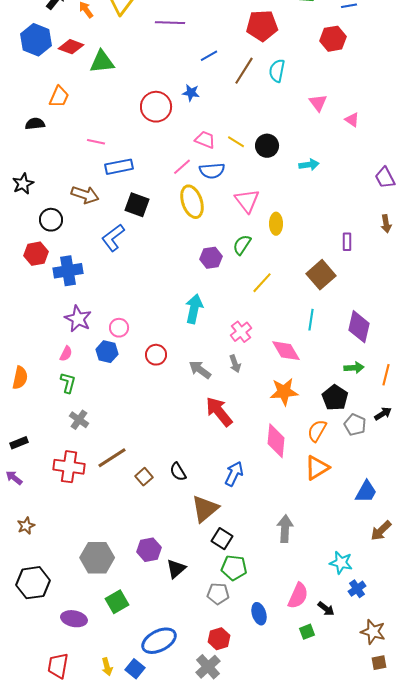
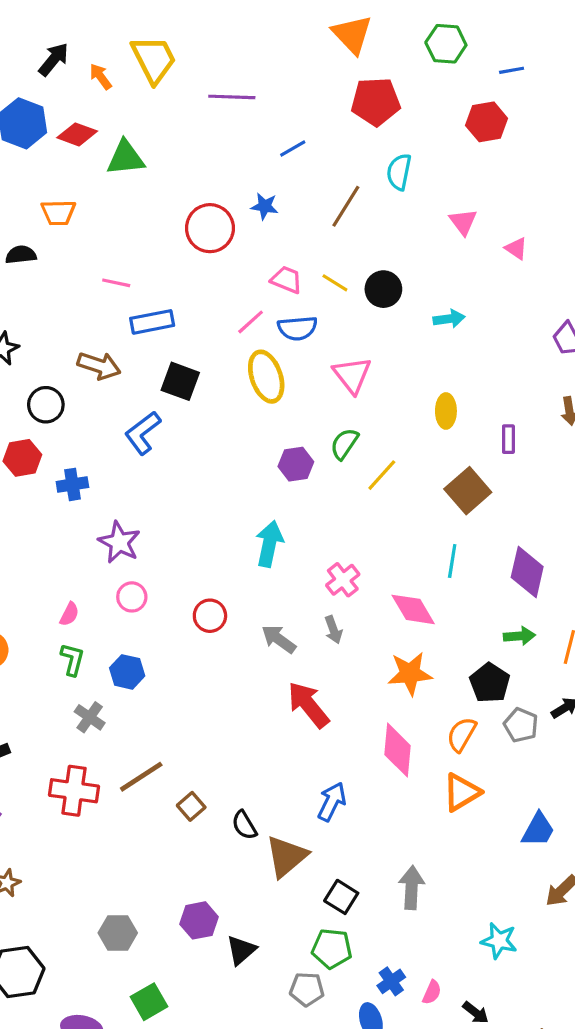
brown line: (244, 71) -> (346, 206), moved
orange trapezoid: (59, 97) -> (58, 213), turned 65
yellow ellipse: (276, 224) -> (446, 411), moved
blue cross: (68, 271) -> (72, 484), size x0.7
yellow line: (262, 283) -> (382, 475), moved
purple star: (78, 319) -> (119, 542), moved
pink circle: (119, 328) -> (132, 597), moved
blue hexagon: (107, 352) -> (127, 672), moved
black semicircle: (178, 472) -> (244, 825), moved
black square: (222, 539) -> (341, 897), moved
gray hexagon: (97, 558) -> (118, 933), size x0.7
blue cross: (357, 589) -> (391, 981), moved
pink semicircle: (298, 596) -> (432, 992), size x0.6

